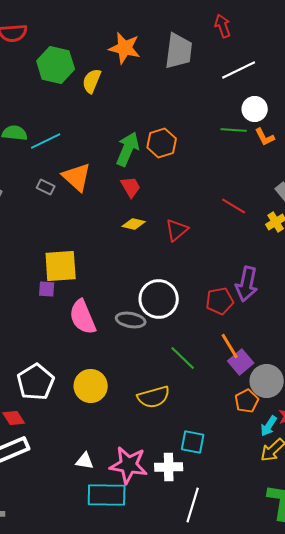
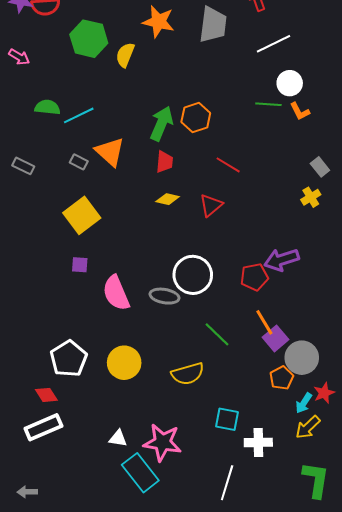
red trapezoid: (131, 187) -> (165, 162), turned 35
red line: (234, 206) -> (228, 165), moved
yellow square: (61, 266) -> (82, 215), moved, turned -33
purple arrow: (247, 284) -> (282, 260), turned 60
white cross: (169, 467) -> (258, 442), moved
cyan rectangle: (107, 495) -> (140, 473), turned 51

